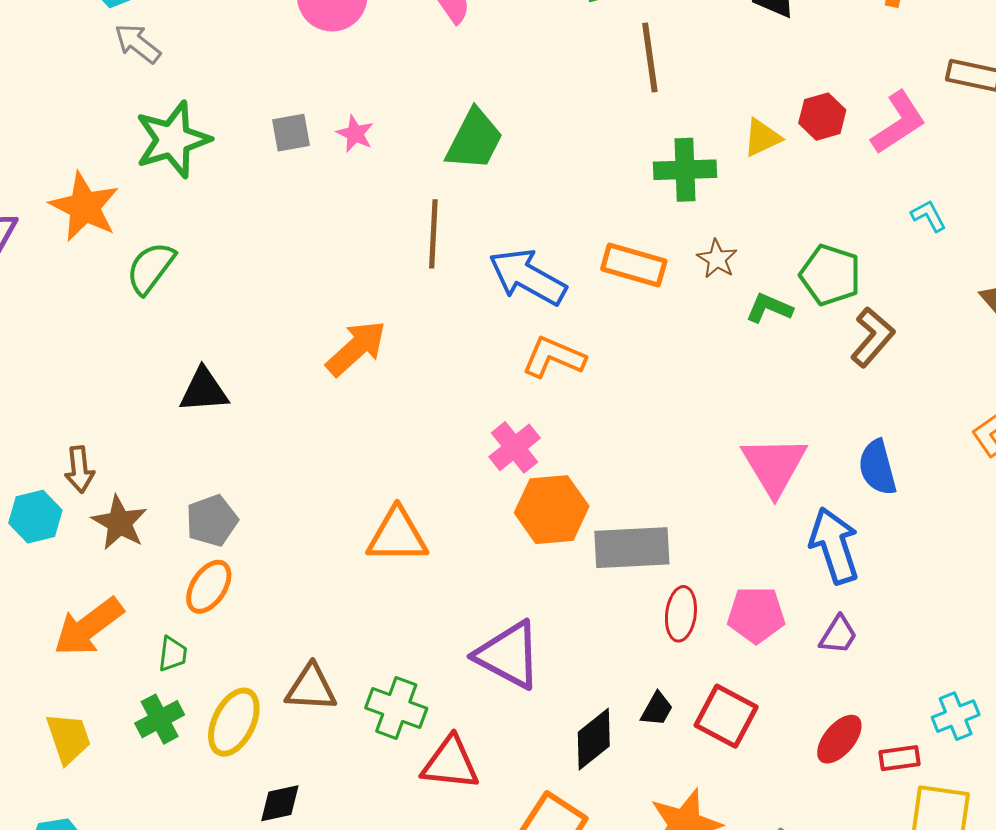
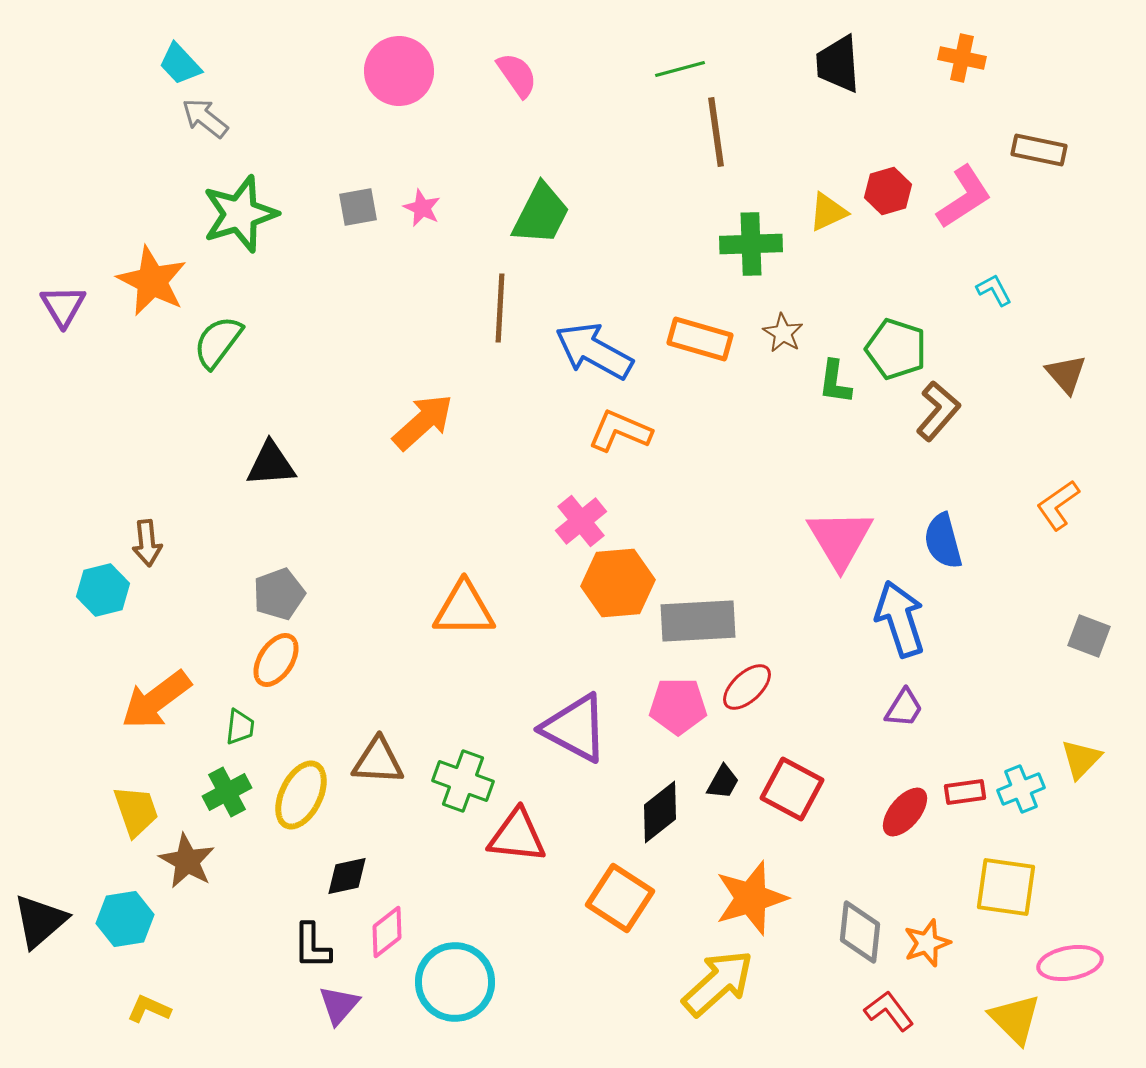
green L-shape: (769, 308) -> (835, 382), turned -105
brown star: (120, 523) -> (187, 861), moved
red ellipse: (681, 614) -> (747, 687), turned 40
pink pentagon: (756, 615) -> (678, 706), moved
red rectangle: (900, 758) -> (965, 792), moved

